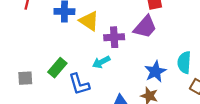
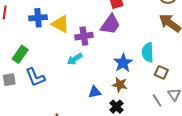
green rectangle: (57, 68) -> (20, 54), moved
blue L-shape: (79, 84) -> (35, 77), moved

